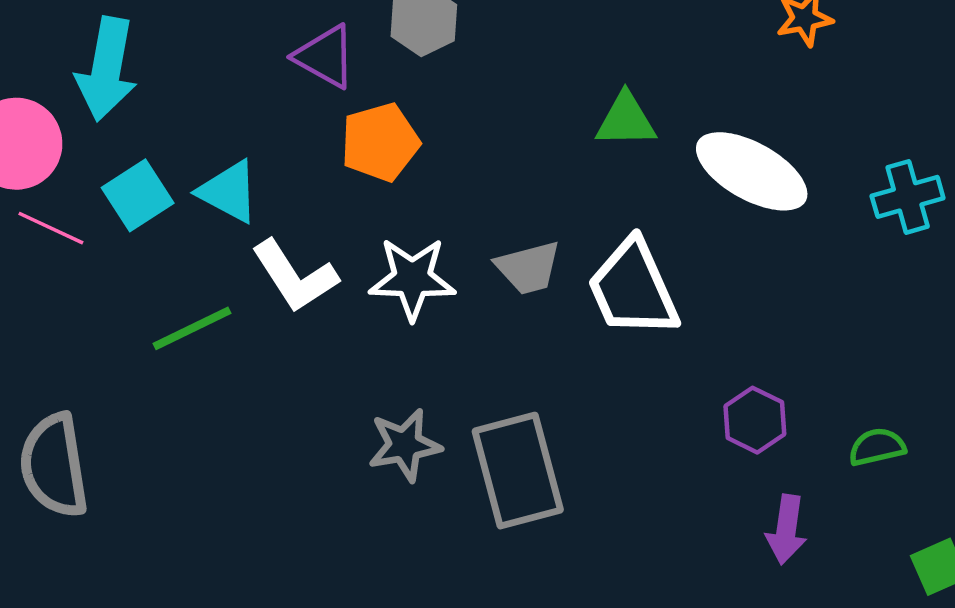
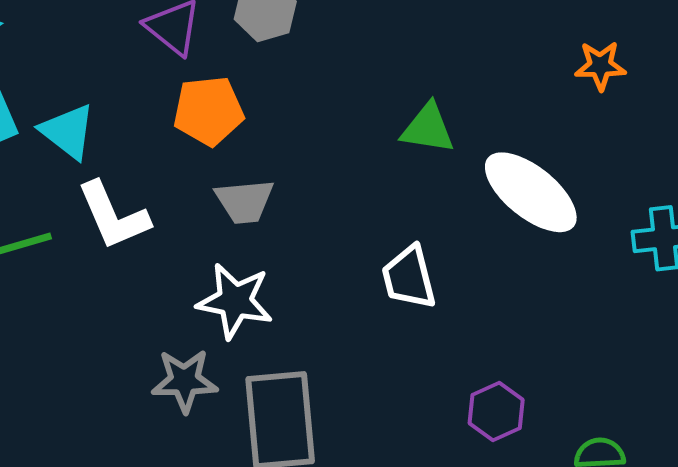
gray trapezoid: (528, 268) -> (245, 201), moved
white star: (412, 279) -> (235, 301), moved
white trapezoid: (633, 288) -> (409, 277), size x0.7

